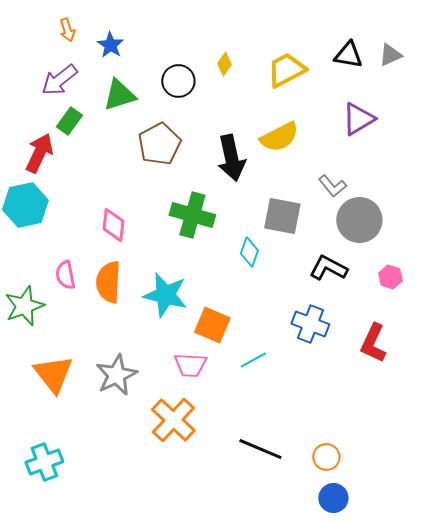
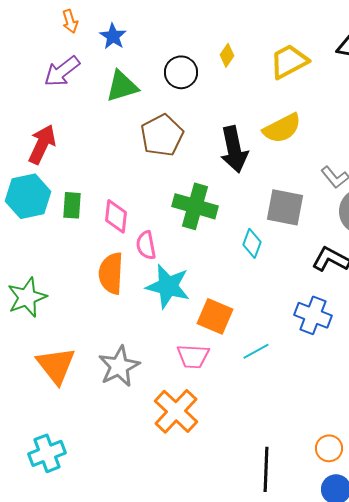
green rectangle: (69, 121) -> (72, 205), moved, turned -32
pink semicircle: (65, 275) -> (146, 245), moved
black line: (260, 449) -> (266, 469), moved, turned 69

